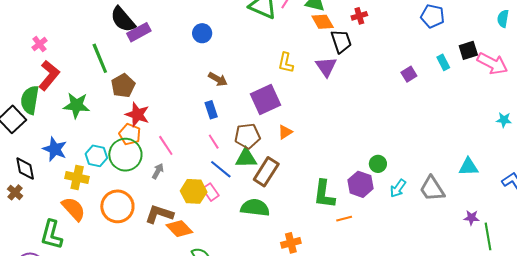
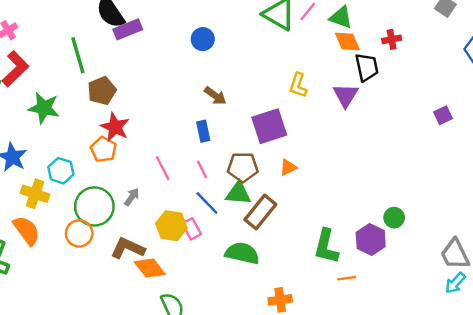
pink line: (166, 145) -> (163, 168), moved
green circle: (125, 155) -> (94, 206), moved
cyan arrow: (398, 188) -> (455, 283), moved
orange circle: (117, 206) -> (79, 233), size x0.7

